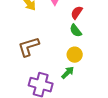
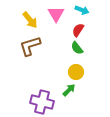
brown L-shape: (29, 47) -> (30, 46), moved

